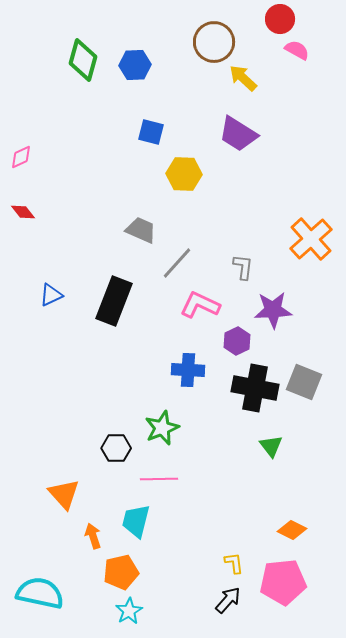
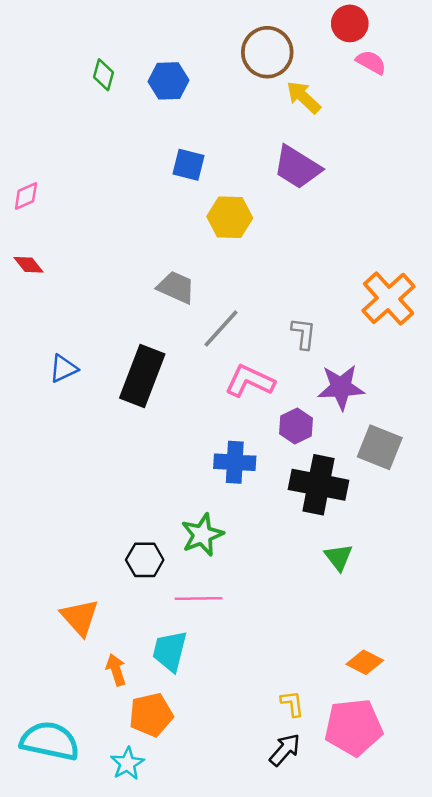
green diamond: (83, 60) -> (103, 75), size x0.6
gray square: (304, 382) -> (380, 447), moved
cyan star: (129, 611) -> (127, 764), moved

